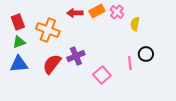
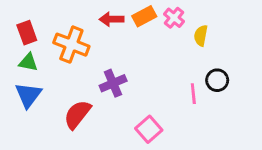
green triangle: (19, 42) -> (28, 62), turned 32
blue triangle: (19, 64) -> (28, 95), turned -48
red semicircle: (52, 64) -> (77, 114), moved
pink square: (102, 75) -> (149, 129), moved

